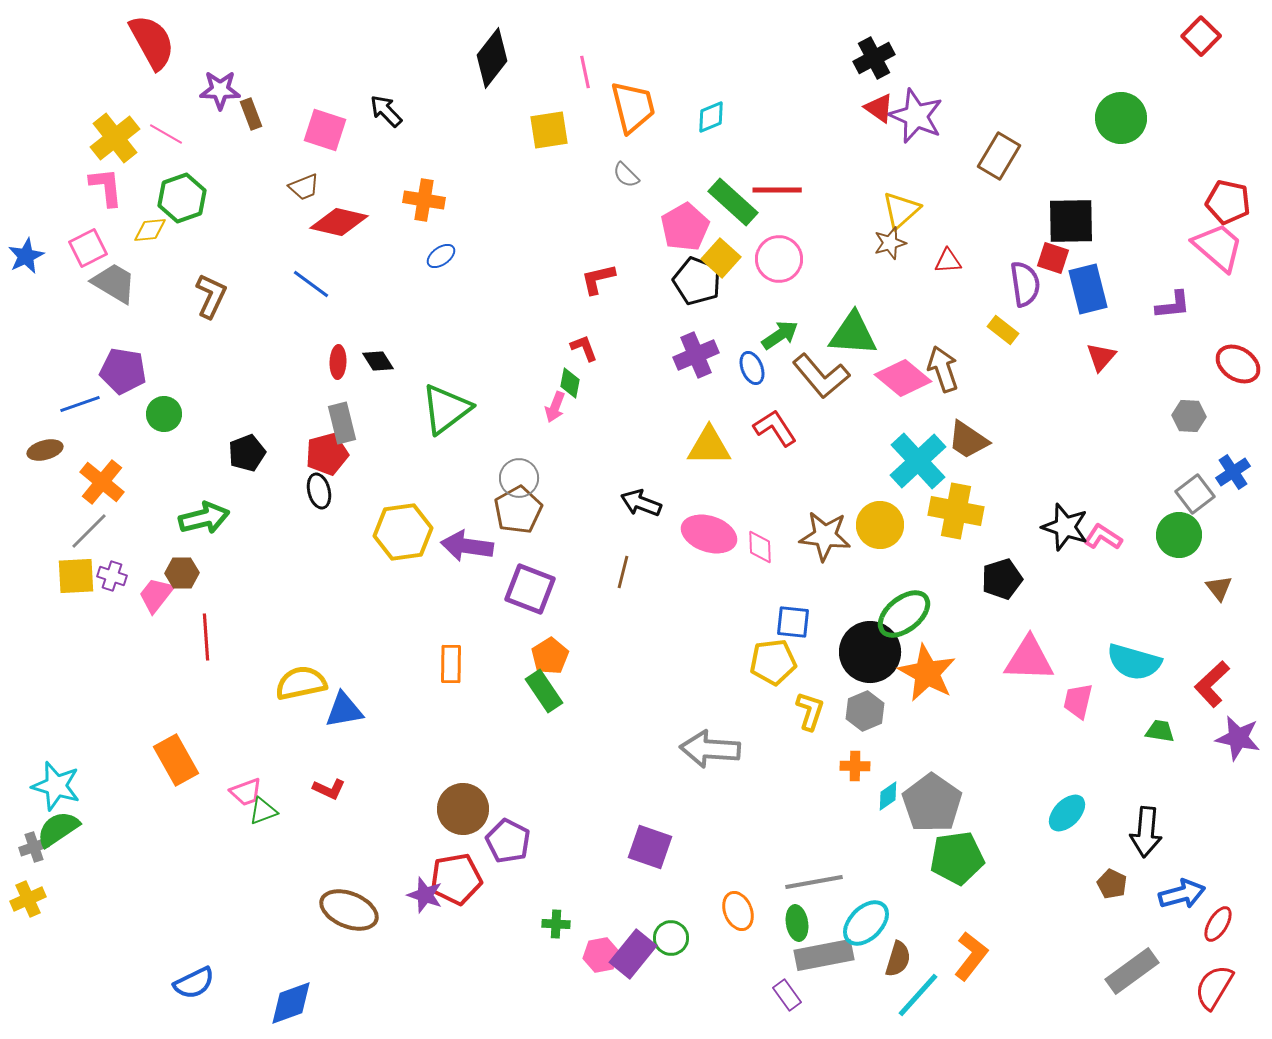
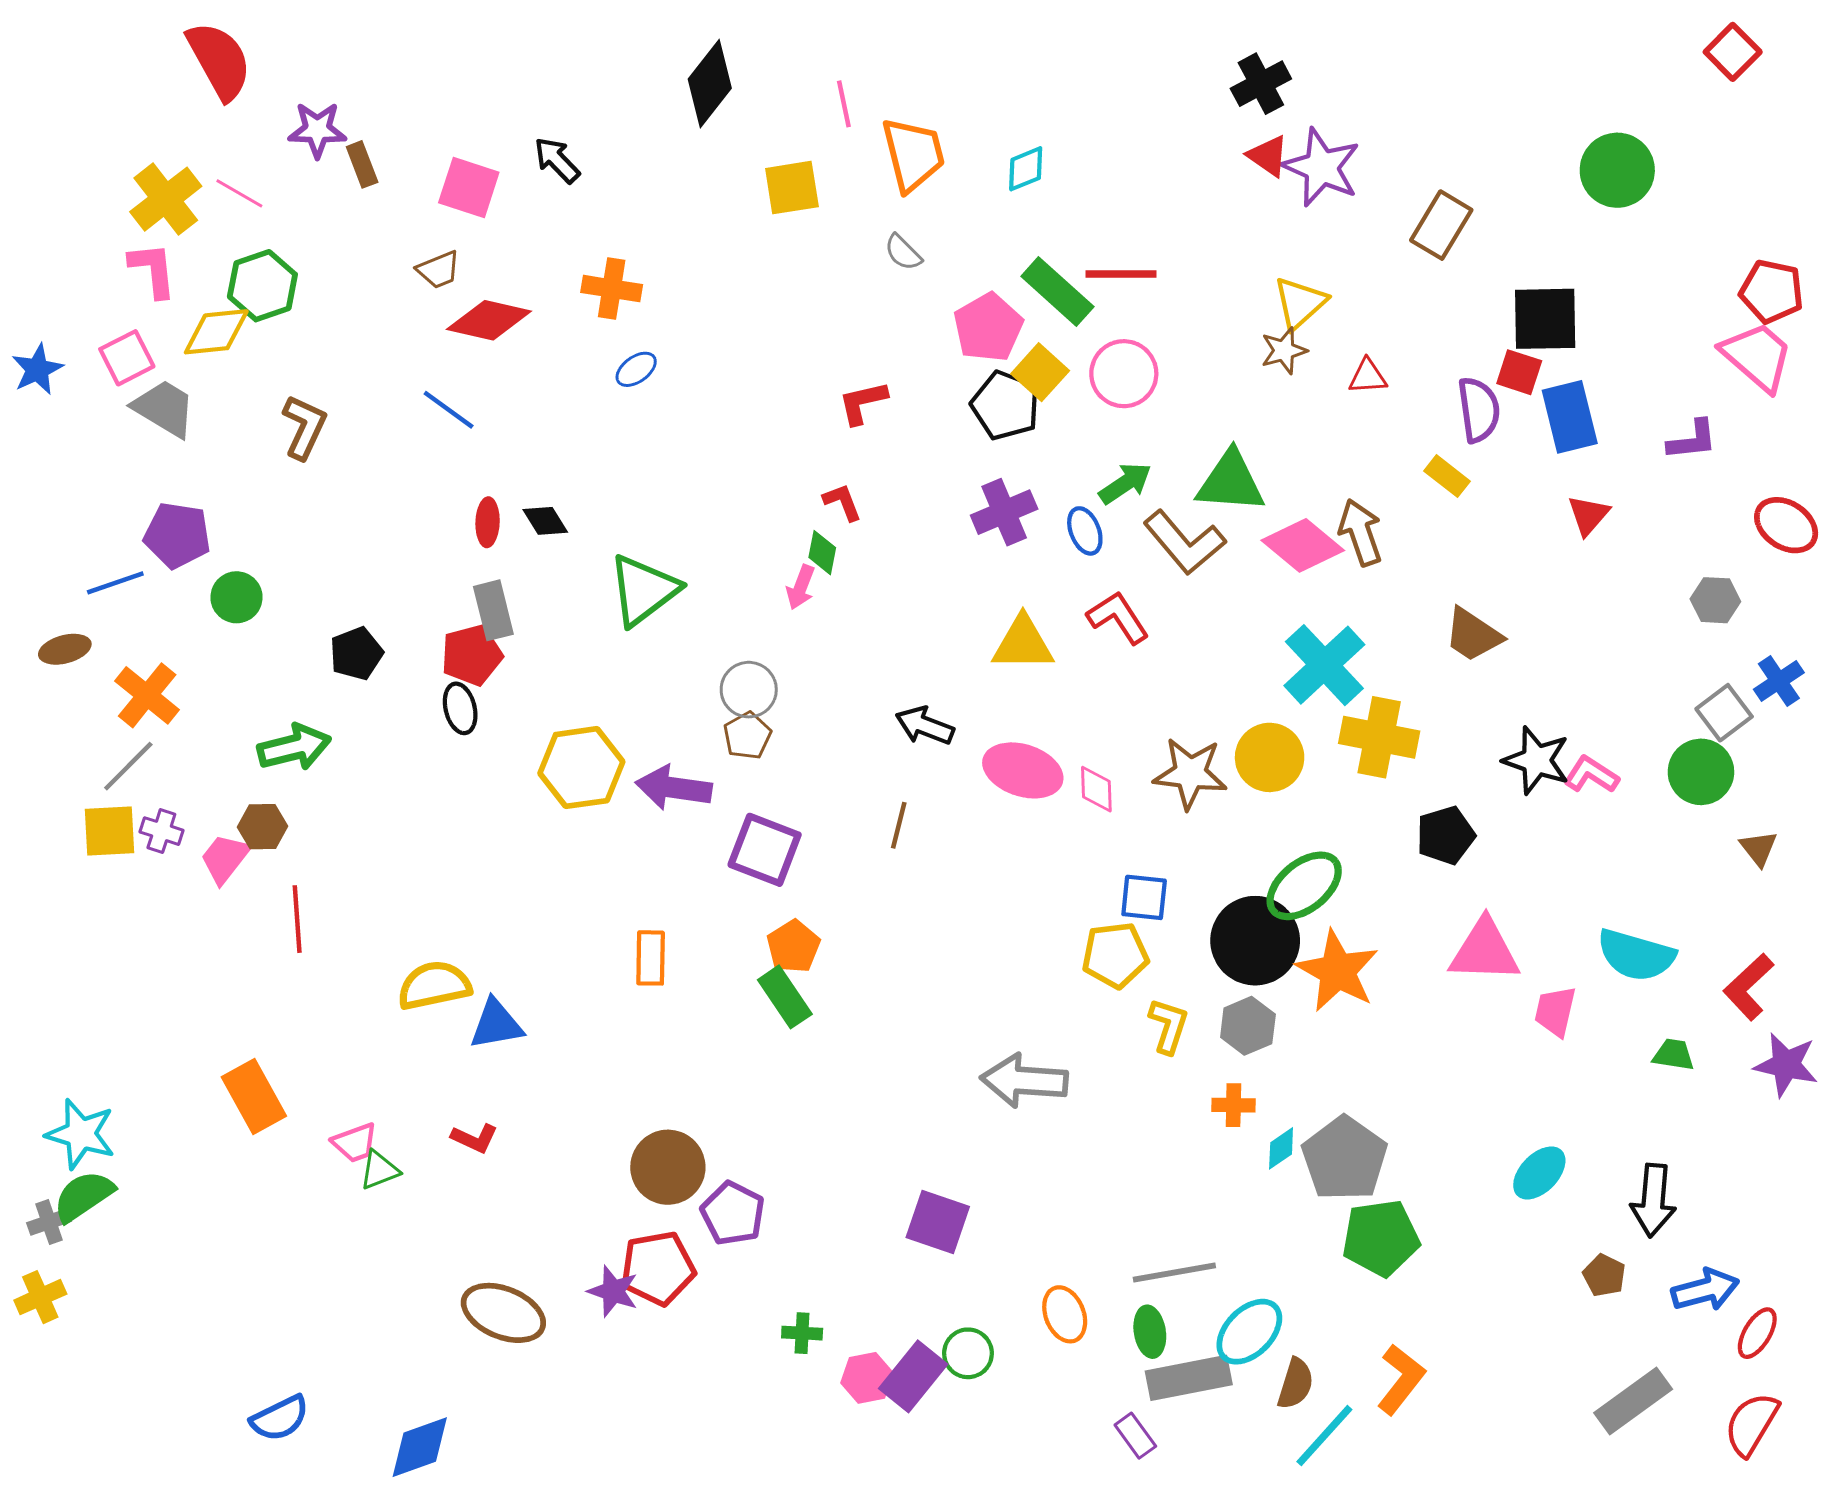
yellow diamond: (150, 230) -> (216, 332), size x1.4
brown trapezoid: (968, 440) -> (1473, 635), moved
brown pentagon: (518, 510) -> (747, 736), size x0.7

